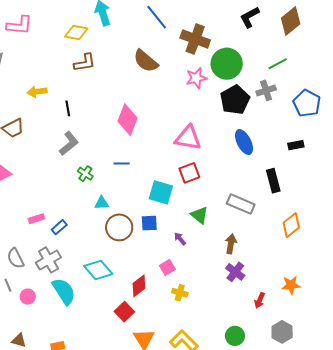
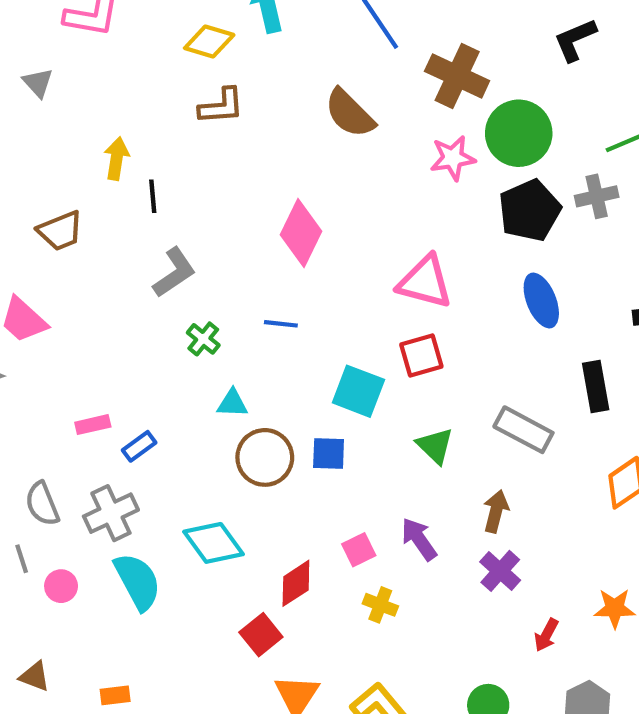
yellow arrow: (37, 92) -> (117, 159), turned 102
black line: (68, 108) -> (153, 196), moved
purple arrow: (180, 239) -> (419, 539), moved, size x1.5

